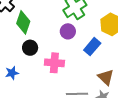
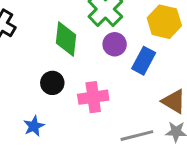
green diamond: (23, 22) -> (66, 39), moved
purple circle: (68, 31) -> (115, 44), moved

